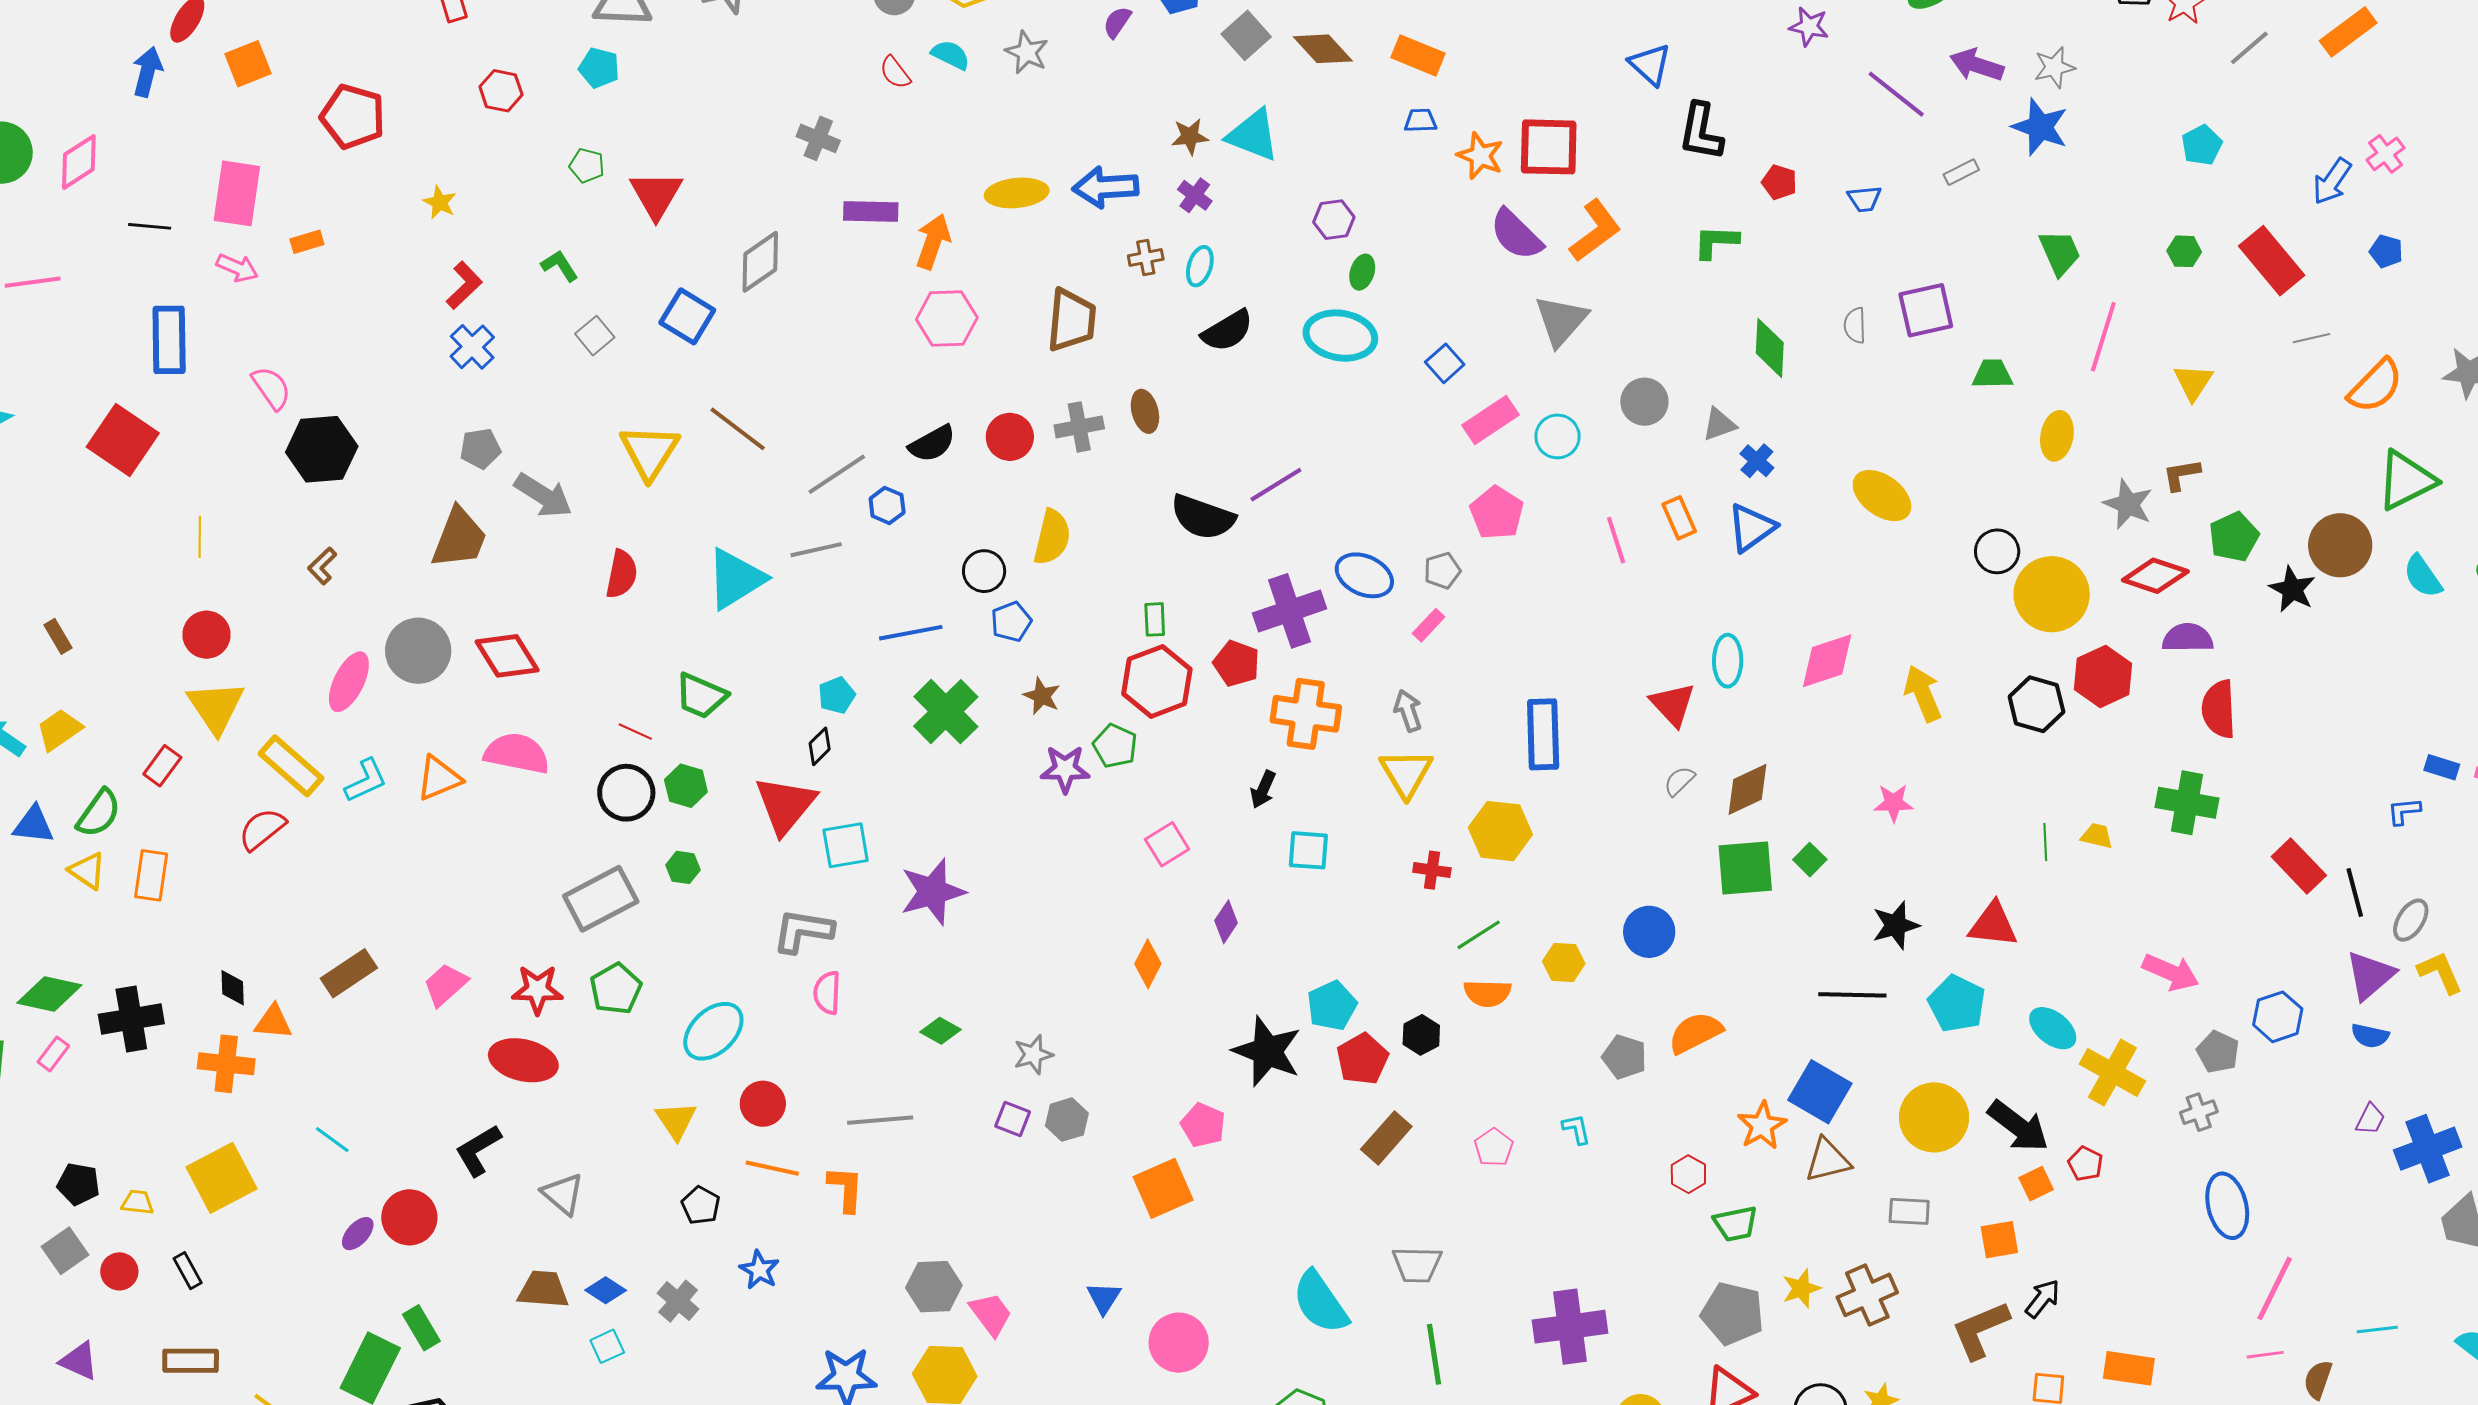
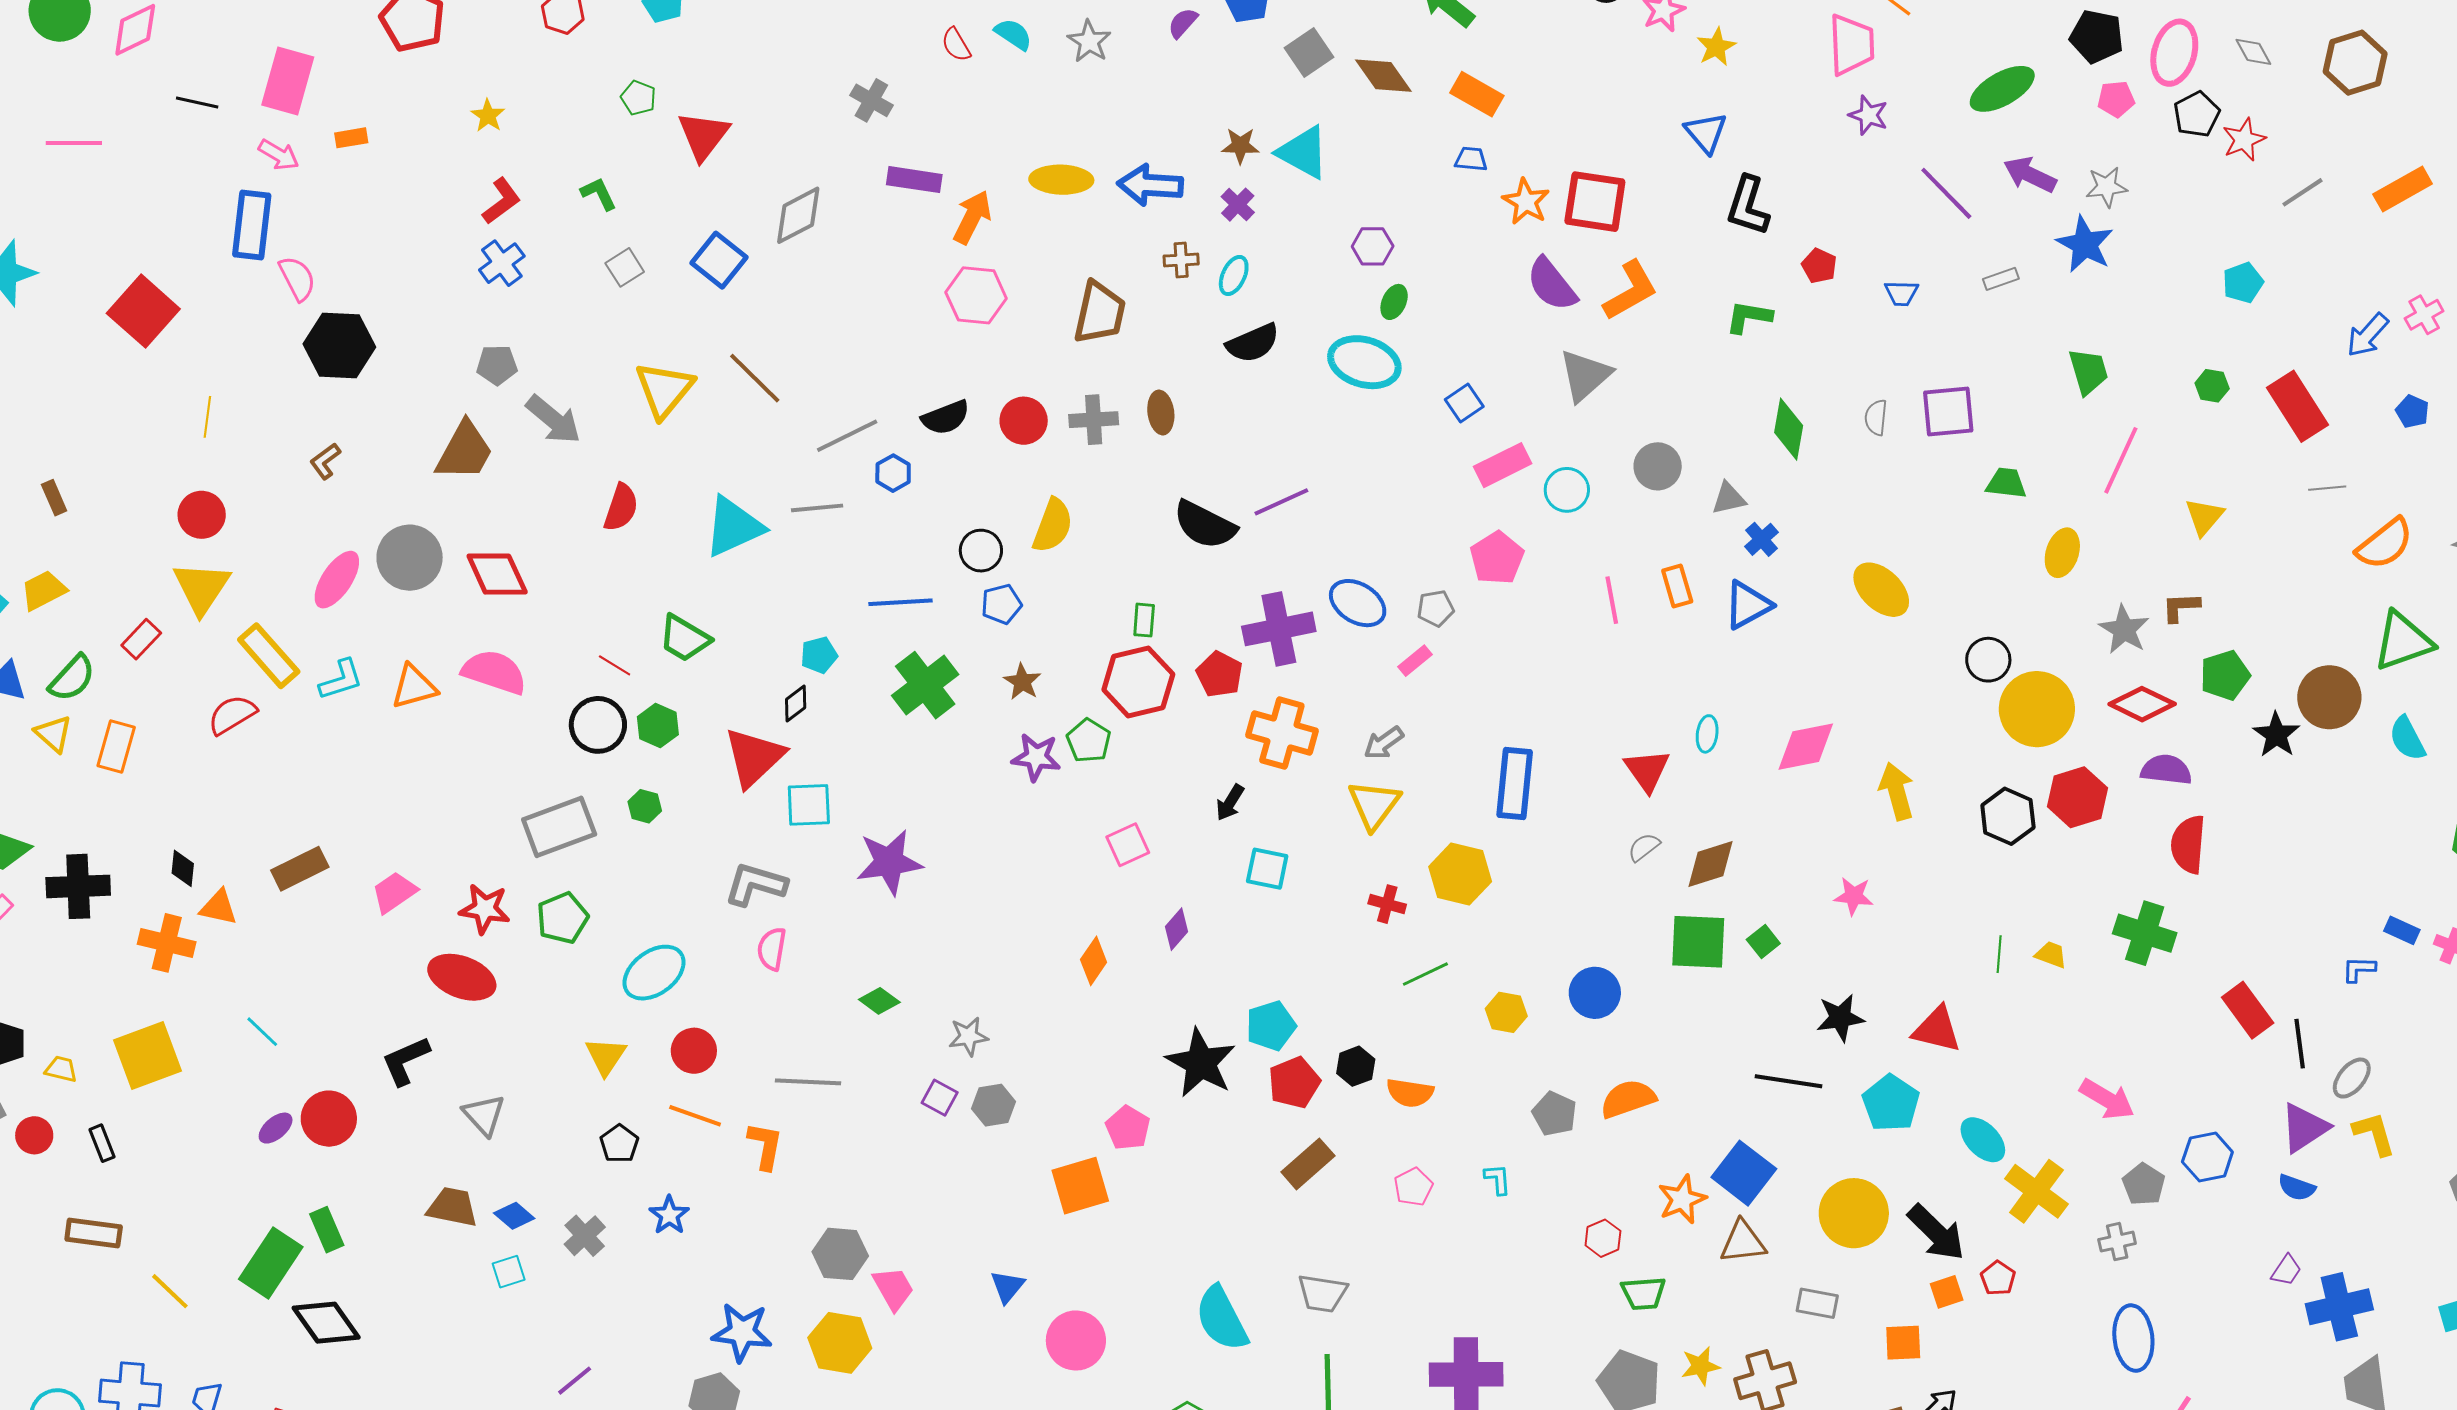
blue rectangle: (169, 340) -> (252, 225), moved
cyan ellipse: (1728, 661) -> (1707, 734), size x0.7
gray arrow: (1408, 711) -> (1384, 743), turned -114
orange semicircle: (1487, 993) -> (1410, 1093), moved

